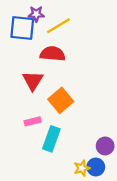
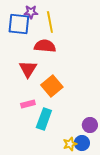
yellow line: (58, 26) -> (50, 22), turned -70

